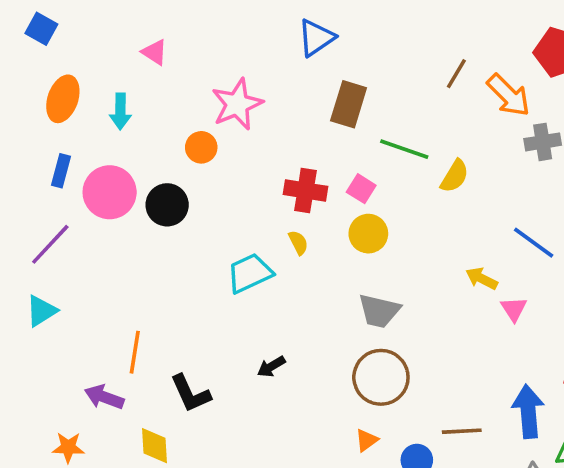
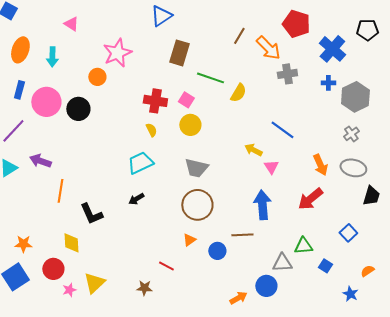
cyan trapezoid: (250, 273) -> (140, 163), moved
purple arrow: (104, 397) -> (40, 161), moved
blue arrow: (528, 411) -> (262, 205), moved

